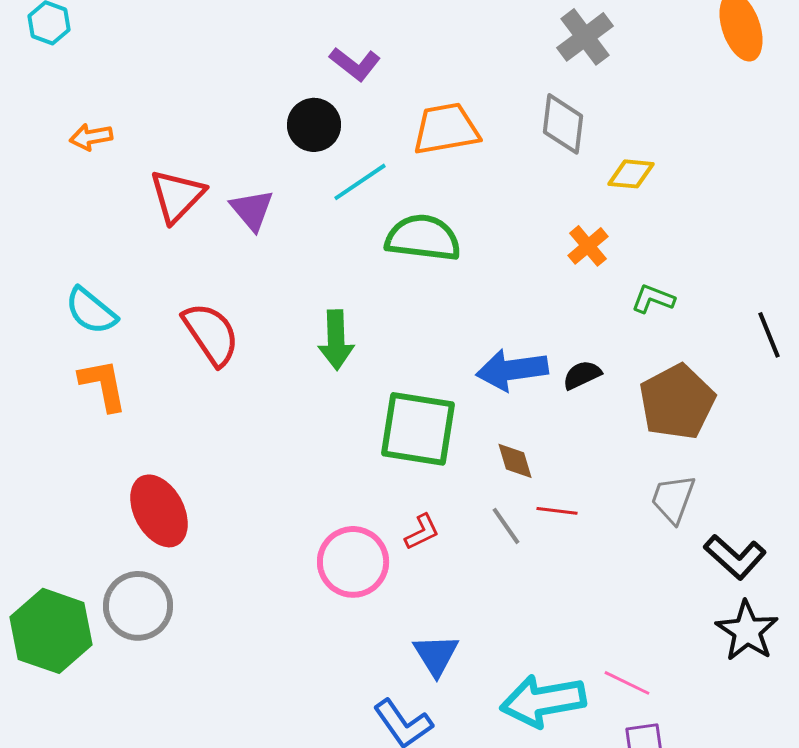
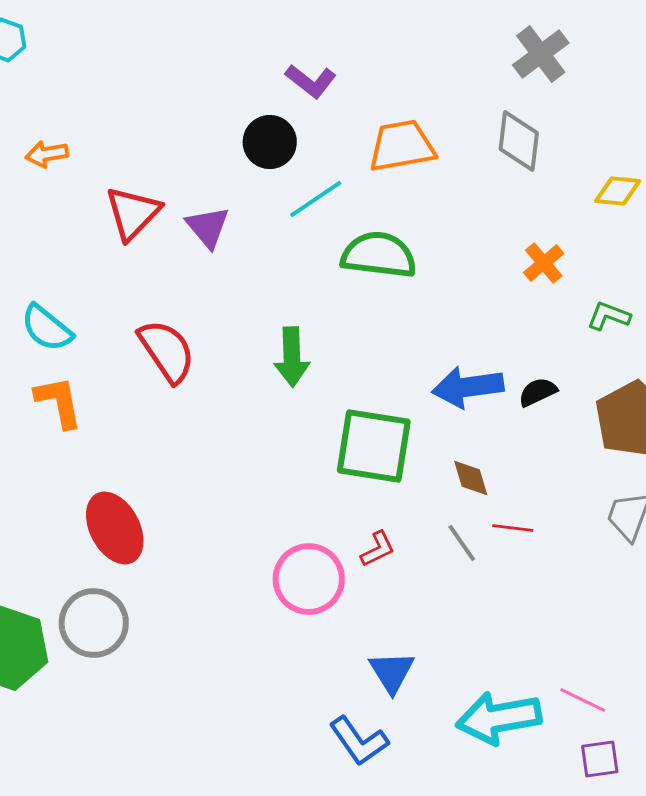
yellow diamond: (631, 174) -> (618, 191), moved

